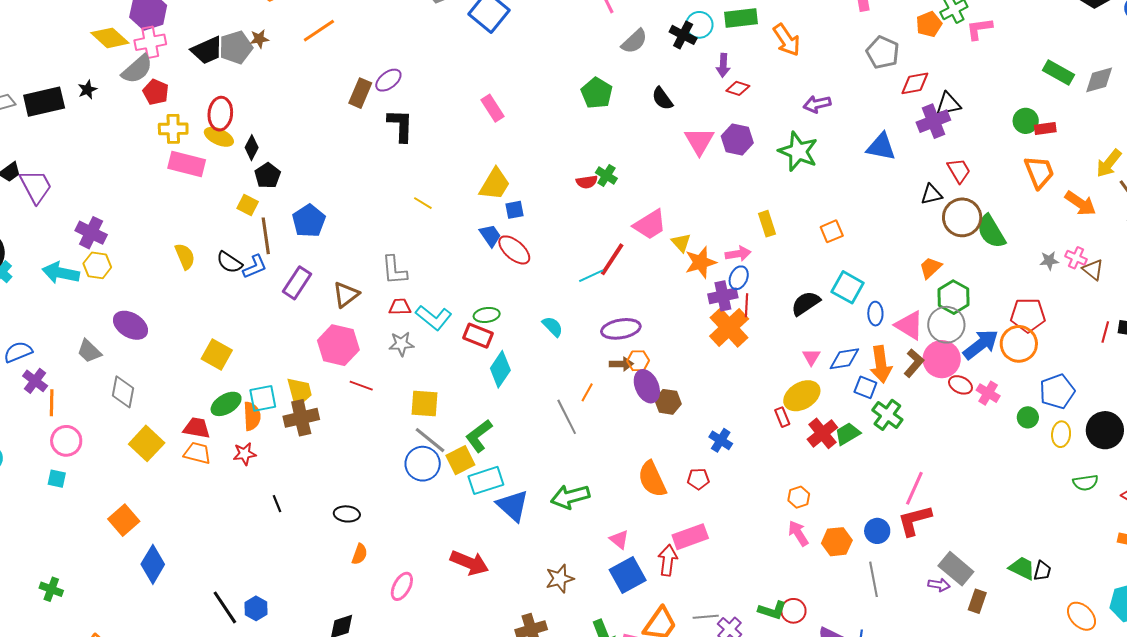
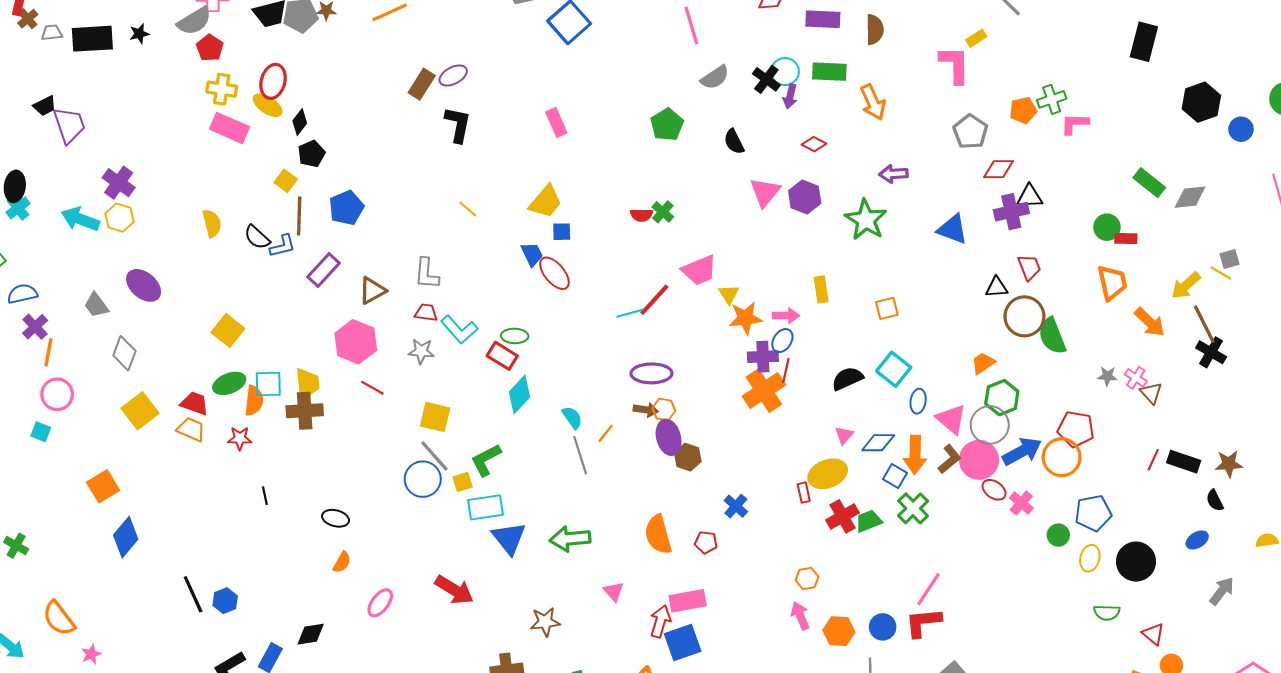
purple arrow: (723, 65) -> (790, 96), moved
cyan semicircle: (553, 327) -> (572, 417), moved
yellow square: (460, 460) -> (463, 482), size x0.7
blue square: (628, 575) -> (683, 642), moved

